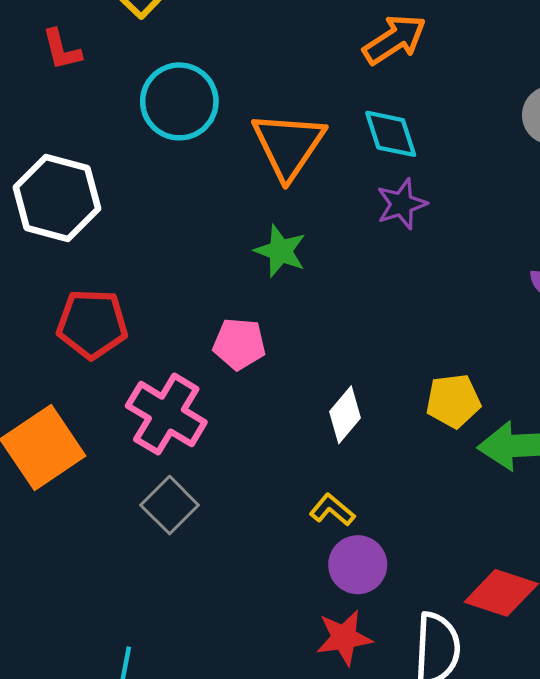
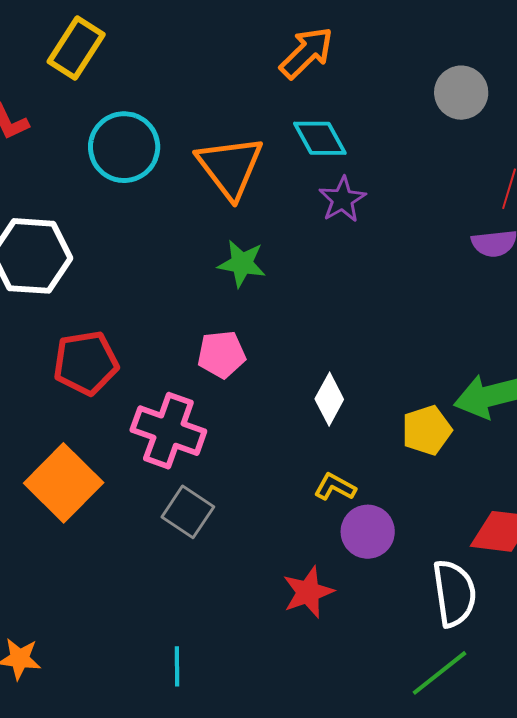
yellow pentagon: (453, 401) -> (427, 430), moved
red star: (344, 638) -> (308, 592), moved

